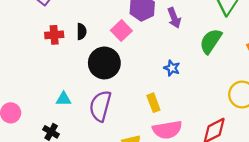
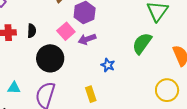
purple arrow: (174, 18) -> (87, 39), moved, turned 90

